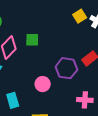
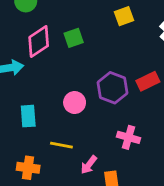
yellow square: (80, 16) -> (124, 16), moved
green square: (32, 40) -> (74, 38), turned -32

